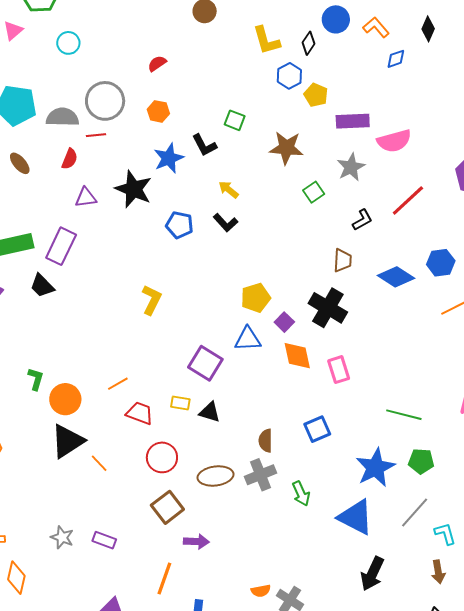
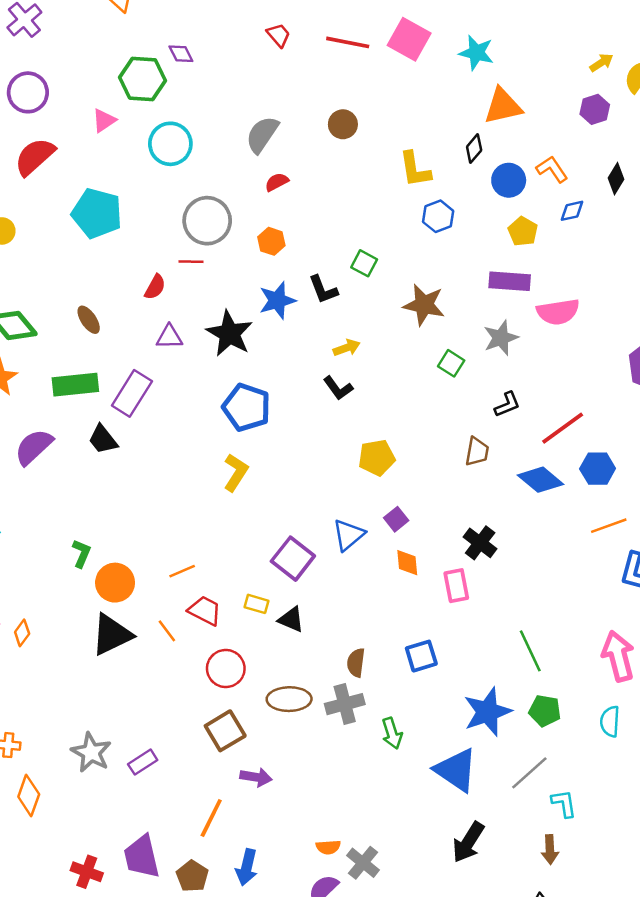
blue circle: (336, 19) -> (509, 180), moved
cyan circle: (68, 43) -> (170, 144), size x1.5
black diamond: (308, 43) -> (474, 148), moved
yellow pentagon: (316, 95) -> (523, 231), moved
gray semicircle: (62, 117) -> (262, 135), moved, turned -64
brown ellipse: (20, 163) -> (89, 320), moved
yellow arrow: (229, 190) -> (347, 348), turned 115
green square: (314, 192) -> (451, 363), turned -30
red line: (408, 201) -> (563, 428), moved
blue pentagon: (179, 225) -> (247, 407), moved, size x1.4
yellow pentagon: (256, 298) -> (377, 458), moved
black cross: (328, 308) -> (480, 543), moved, size x0.7
blue triangle: (248, 339) -> (349, 535), turned -44
orange diamond: (297, 356) -> (407, 563), size x0.7
green line: (404, 415) -> (530, 651), turned 44
orange line: (99, 463) -> (167, 631), moved
gray star: (62, 537) -> (91, 752), size x1.4
purple rectangle: (104, 540) -> (143, 762), turned -60

